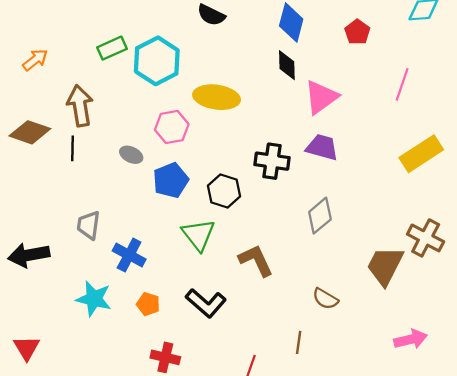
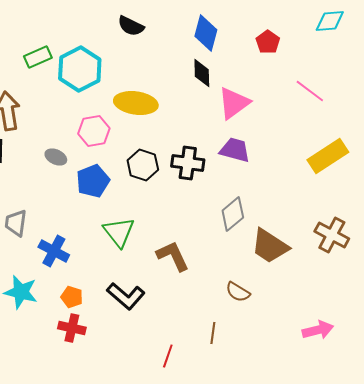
pink line: (402, 84) -> (310, 91), turned -72
black hexagon: (224, 191) -> (143, 165), moved
brown trapezoid: (385, 266) -> (270, 246), moved, turned -84
red cross: (165, 357) -> (72, 328), moved

